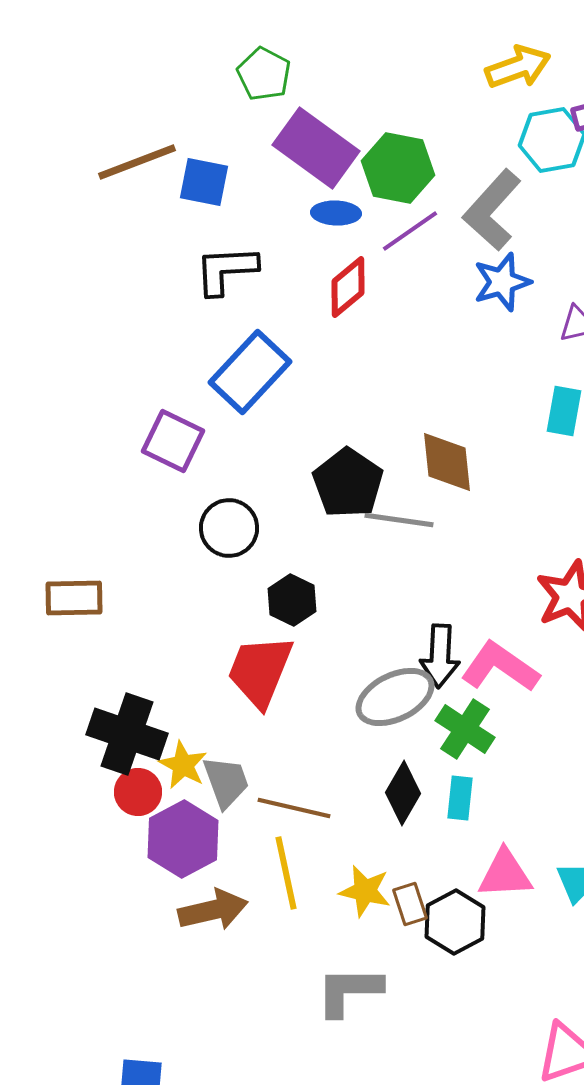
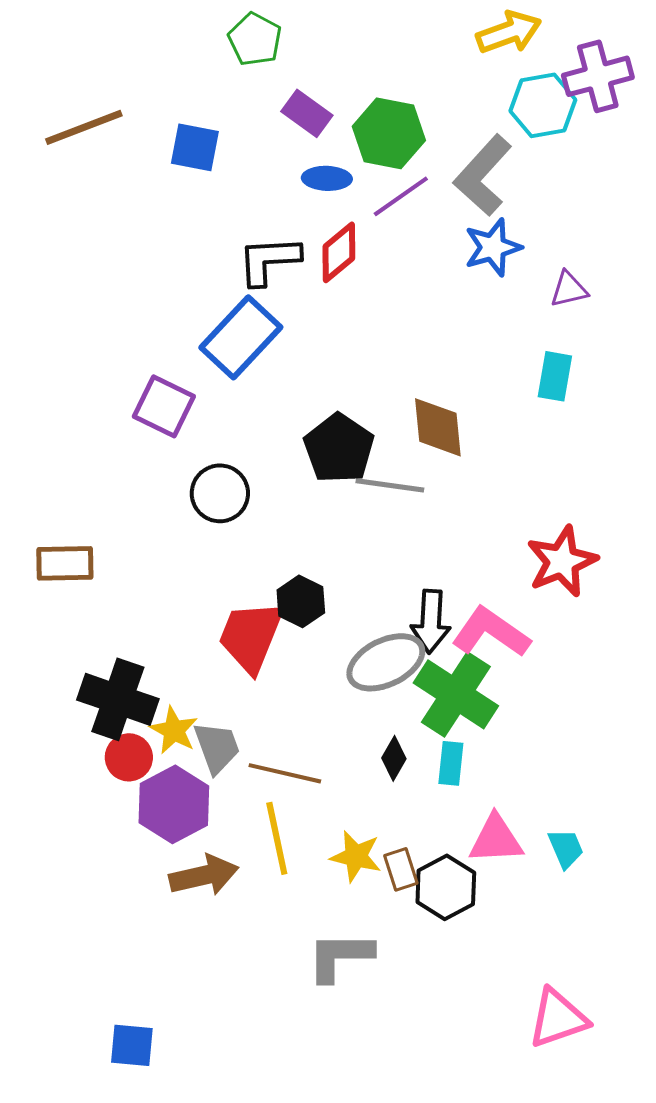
purple rectangle: (316, 148) -> (307, 113), size x0.6
brown line: (137, 162) -> (84, 127), moved
black L-shape: (226, 270) -> (269, 260), moved
black hexagon: (292, 600) -> (301, 601), moved
green cross: (465, 729) -> (456, 694), size x1.4
black diamond: (403, 793) -> (394, 758), size x0.7

